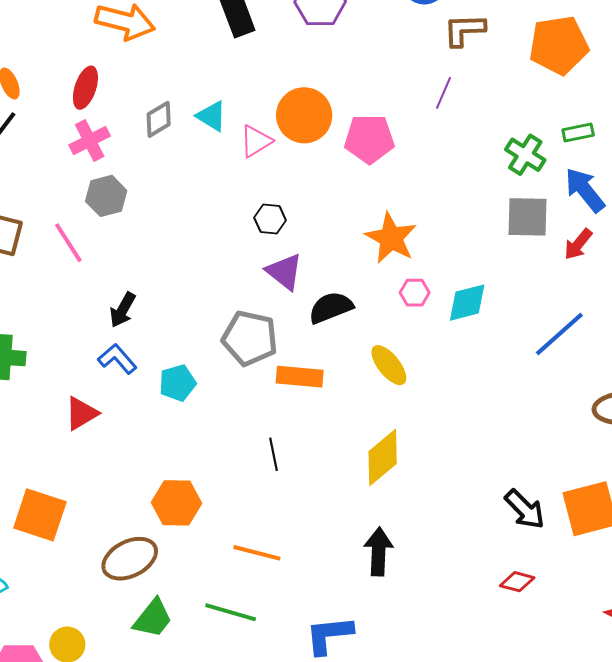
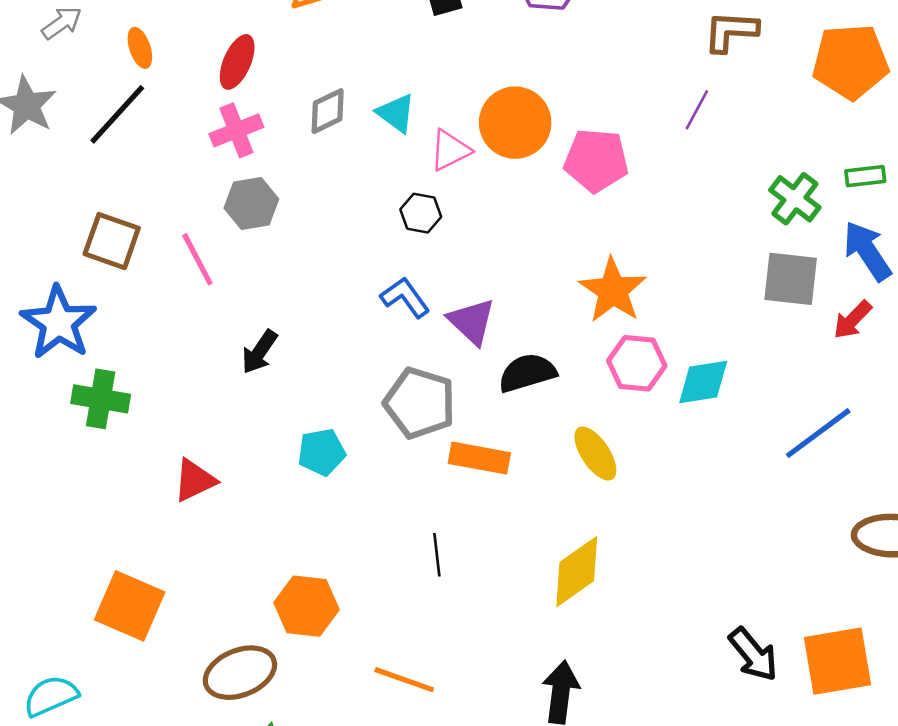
black hexagon: (270, 219) -> (421, 213), moved
pink hexagon: (415, 293) -> (637, 363), size x1.5
blue L-shape: (117, 359) -> (405, 297), moved

